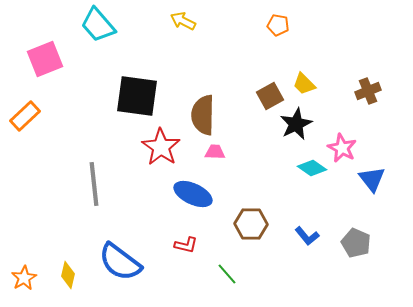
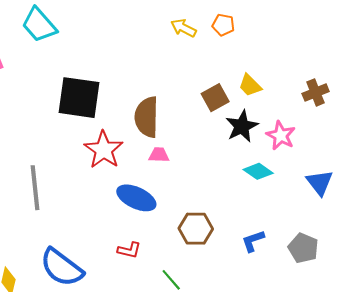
yellow arrow: (183, 21) -> (183, 28), moved
pink star: (342, 148) -> (281, 135), moved
blue L-shape: (307, 236) -> (253, 241), turned 110

